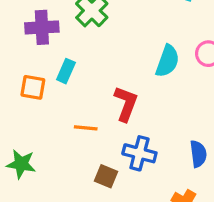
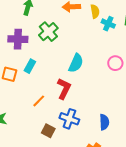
cyan semicircle: (167, 61) -> (76, 63), moved
orange line: (86, 128) -> (39, 101), turned -56

